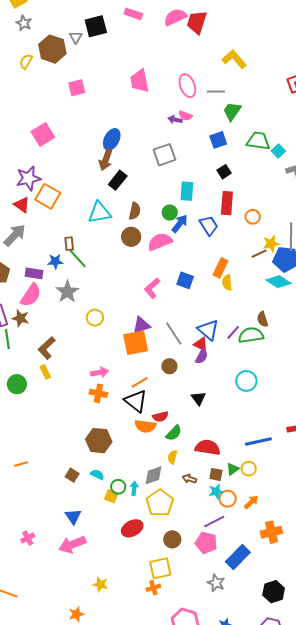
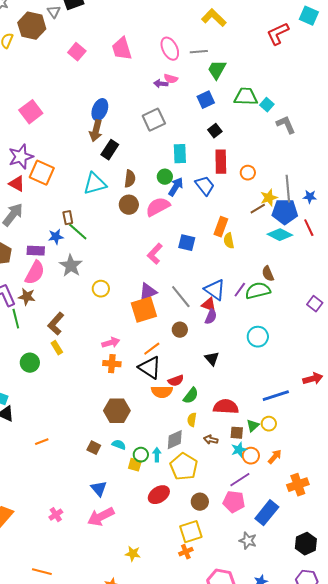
pink square: (77, 88) -> (77, 52), moved, turned -30

